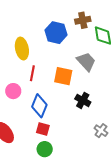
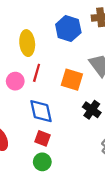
pink circle: (13, 91) -> (15, 81), moved
blue diamond: (39, 106) -> (41, 111), turned -40

